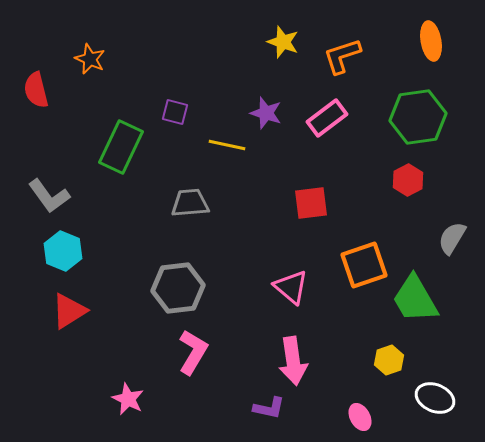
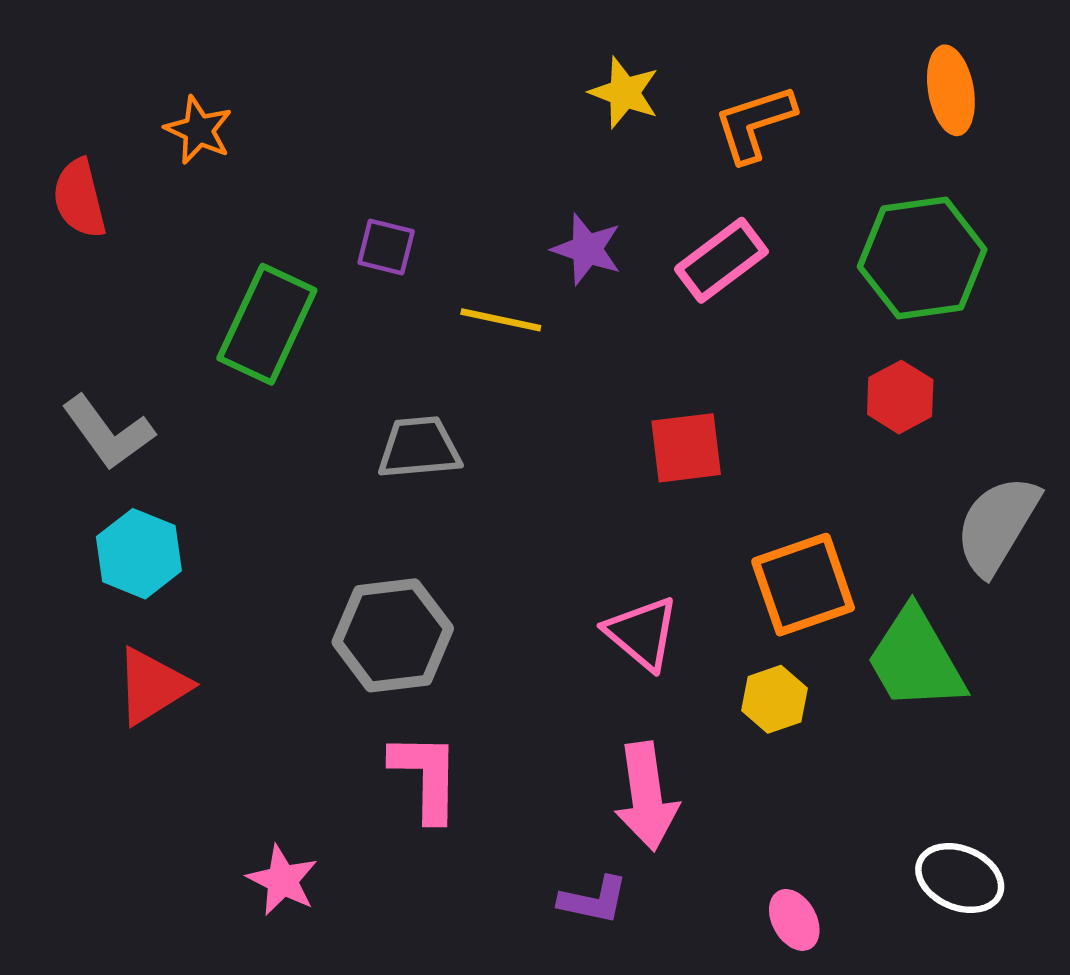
gray semicircle: (452, 238) -> (997, 525), size x1.4
pink L-shape: (193, 352) -> (426, 777), turned -30
yellow hexagon: (389, 360) -> (774, 699), moved

